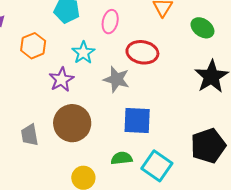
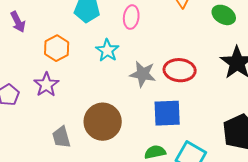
red ellipse: (142, 52) -> (180, 70), moved
purple star: (61, 80) -> (46, 85), moved

